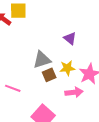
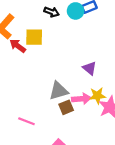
yellow star: (67, 68) -> (97, 96), moved
pink arrow: (74, 92) -> (81, 99), moved

